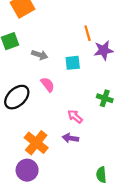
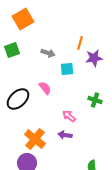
orange line: (88, 33) -> (80, 43), turned 32
gray arrow: (40, 55) -> (48, 53), moved

